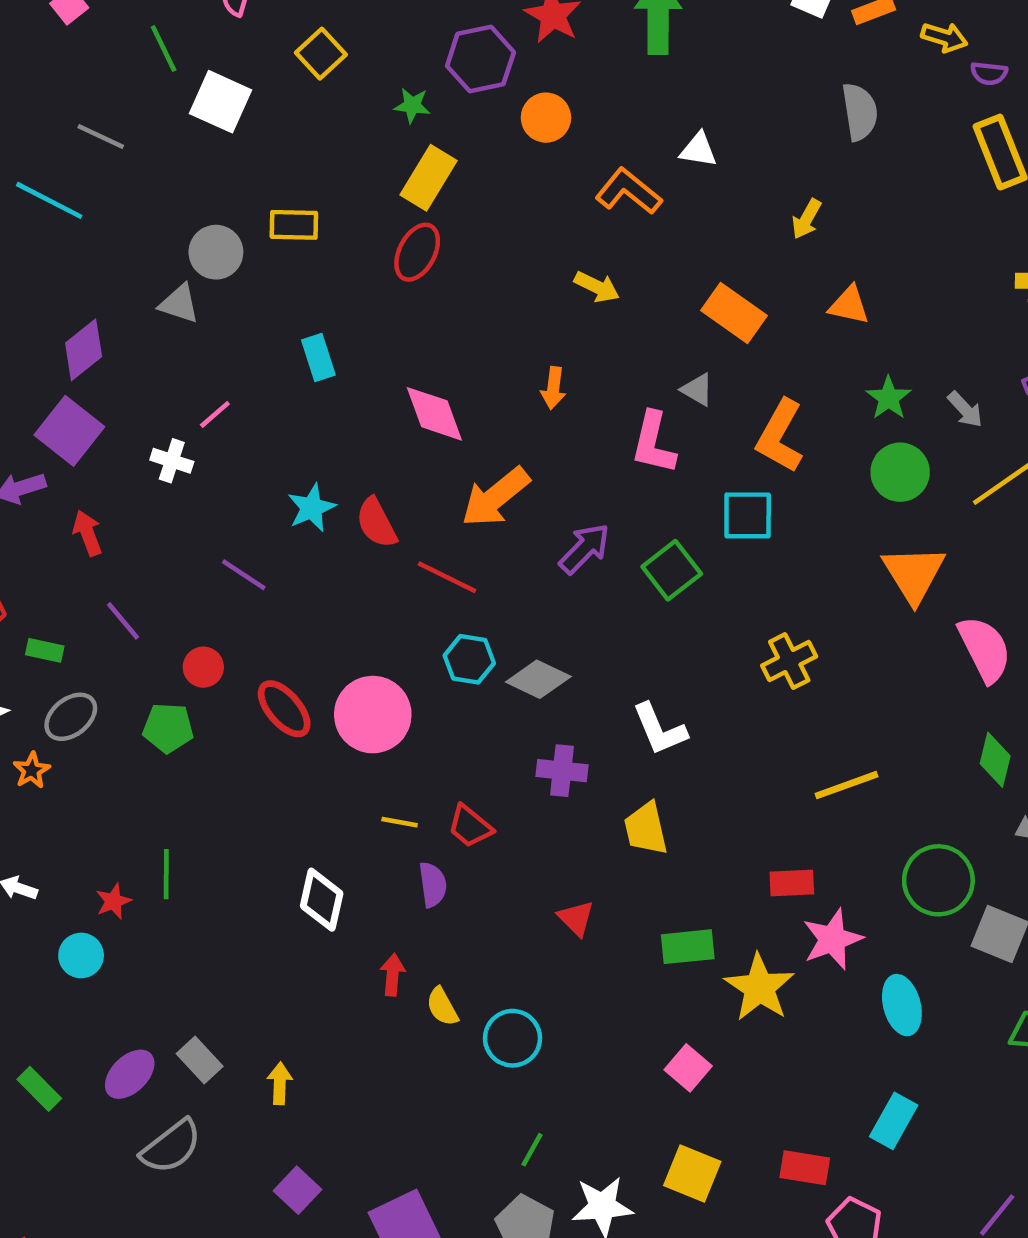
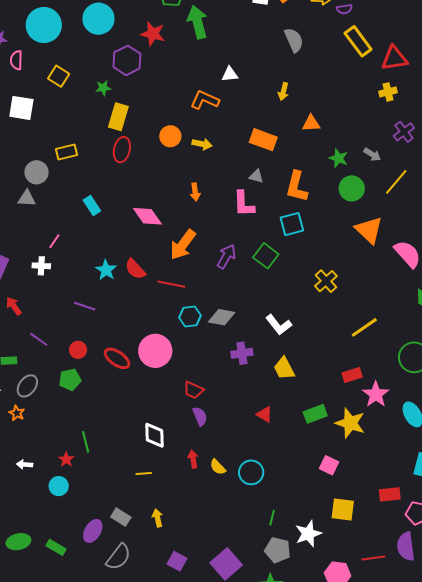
orange circle: (546, 118) -> (170, 136), moved
yellow line: (400, 822) -> (144, 474), moved
red trapezoid: (470, 826) -> (193, 390), moved

